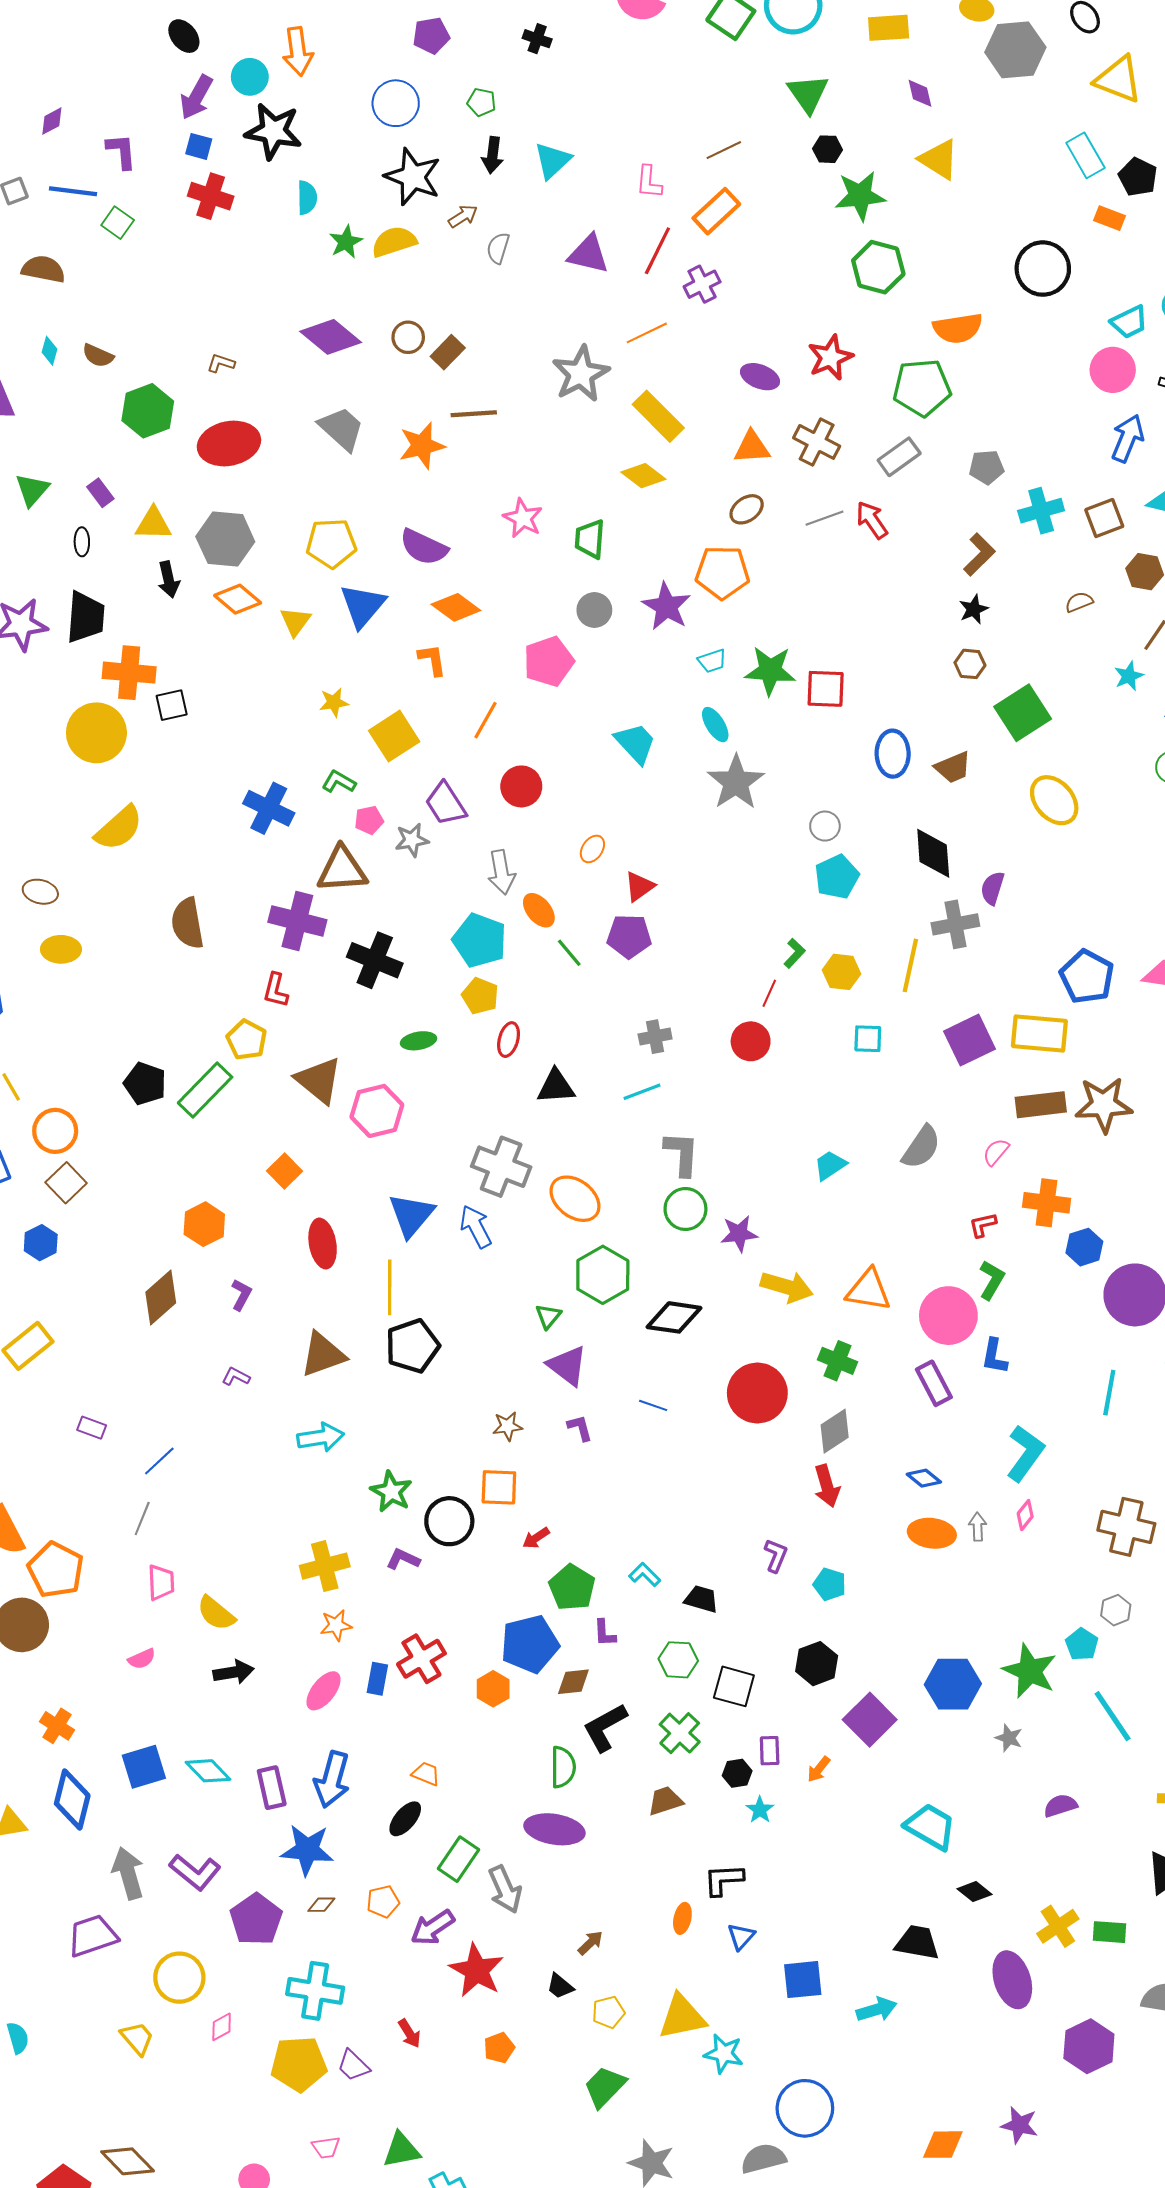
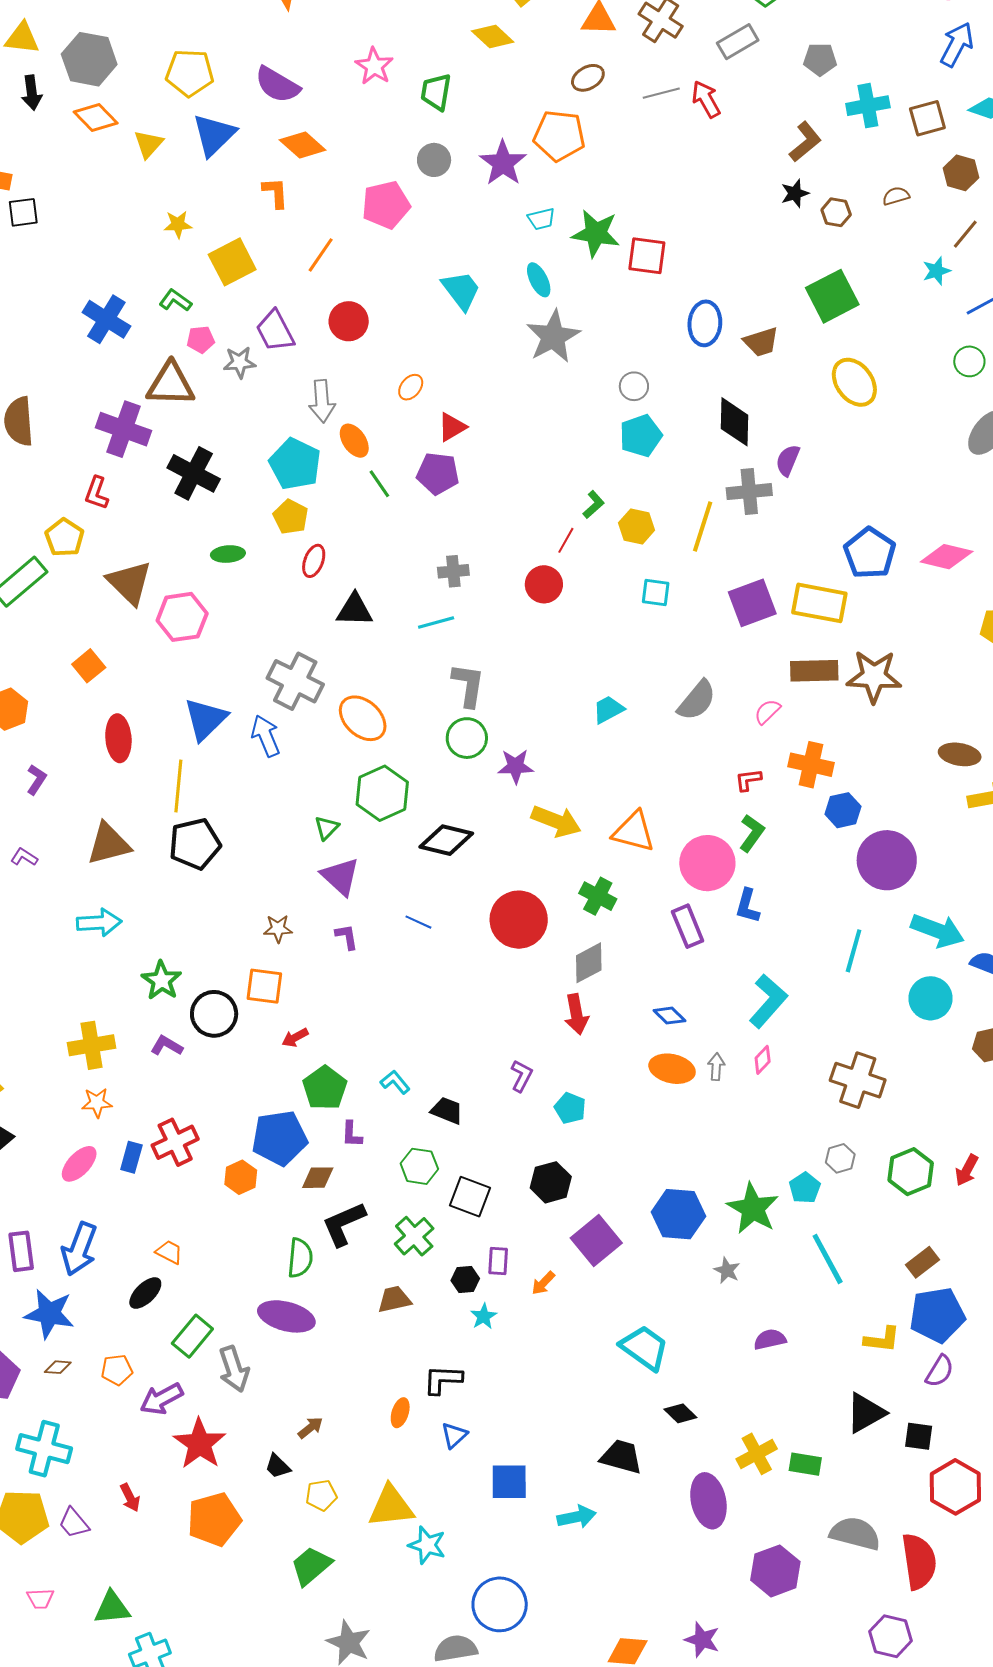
brown hexagon: (970, 664) -> (836, 212), moved
orange pentagon: (499, 2048) -> (214, 1519), size x1.8

